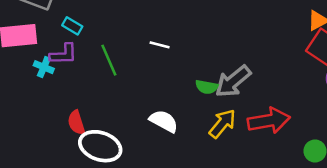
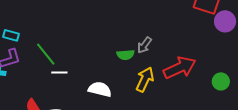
white line: (160, 45) -> (59, 72), moved
gray arrow: (233, 81) -> (144, 45), size x0.6

